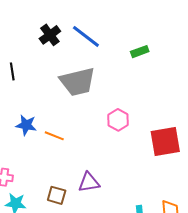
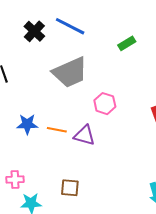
green rectangle: (140, 52) -> (127, 43), moved
pink hexagon: (118, 120) -> (105, 104), moved
purple triangle: (89, 182) -> (84, 135), moved, turned 35

